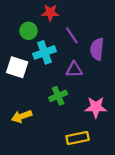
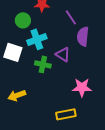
purple line: (72, 35) -> (71, 17), moved
purple triangle: (74, 70) -> (63, 54), turned 35
green cross: (58, 96) -> (43, 64), moved, turned 35

